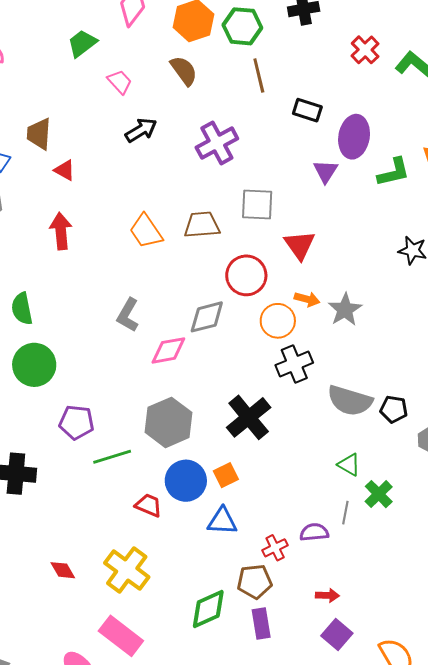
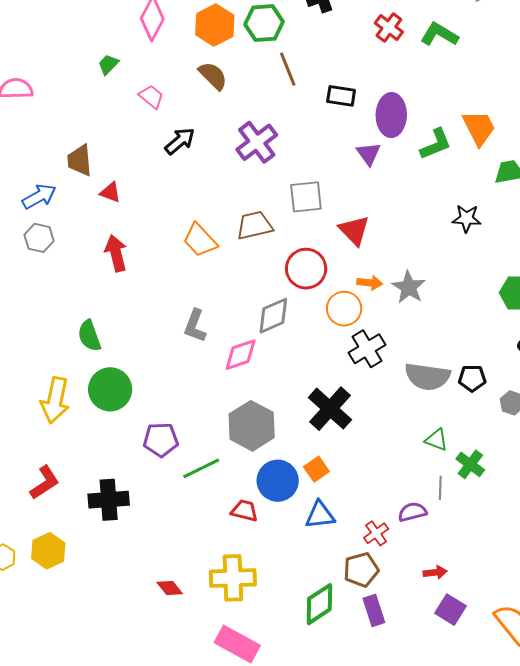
green trapezoid: (82, 43) -> (108, 64), size x0.7
yellow cross: (127, 570) -> (233, 578), turned -30

